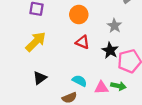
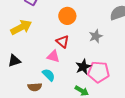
black star: (110, 50) -> (83, 67), moved
pink triangle: (101, 88) -> (53, 56), moved

